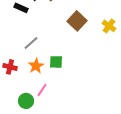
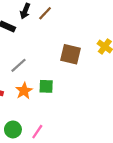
brown square: (77, 21) -> (70, 54), moved, turned -30
pink line: (42, 90) -> (37, 132), moved

